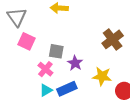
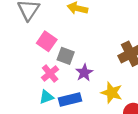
pink square: (26, 41) -> (47, 41), moved

